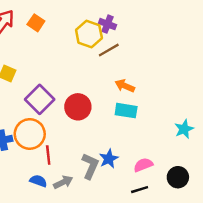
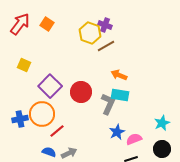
cyan star: (184, 129) -> (162, 123), moved
red line: (48, 155) -> (57, 131), turned 56
blue star: (109, 159) -> (117, 132), moved
gray L-shape: (90, 166) -> (108, 104), moved

